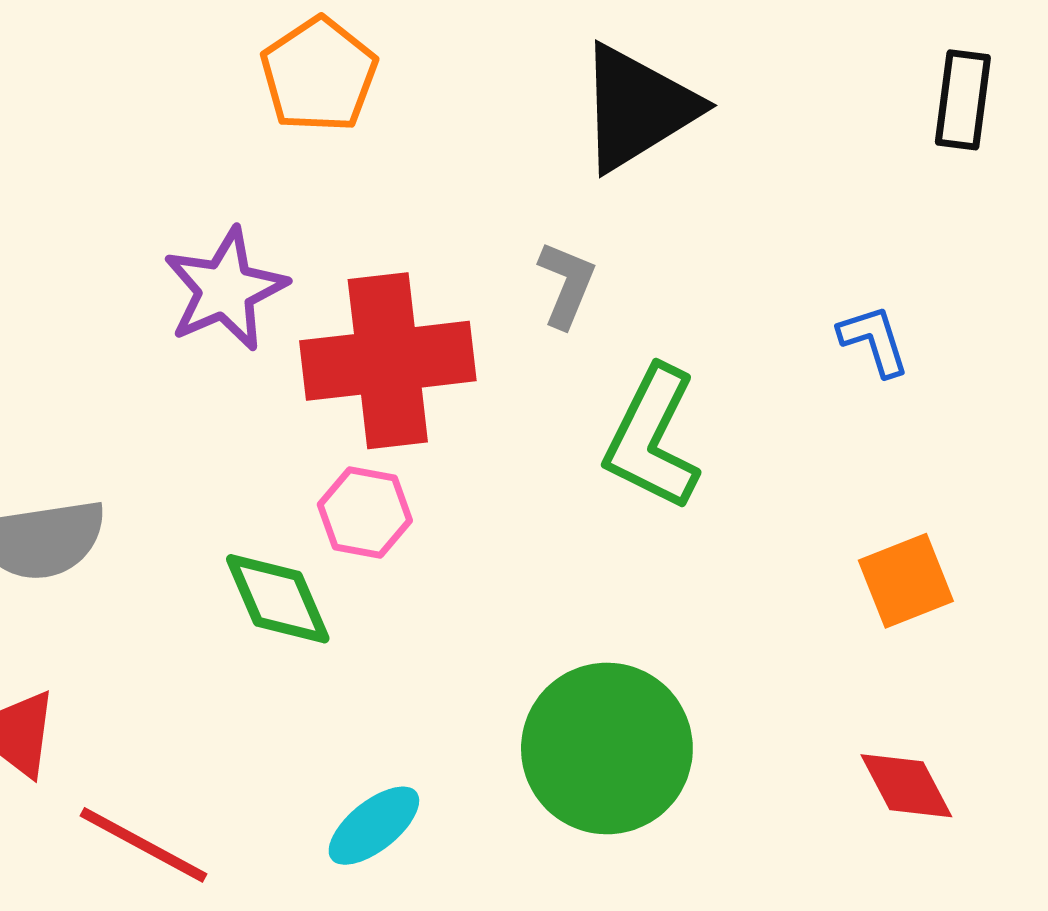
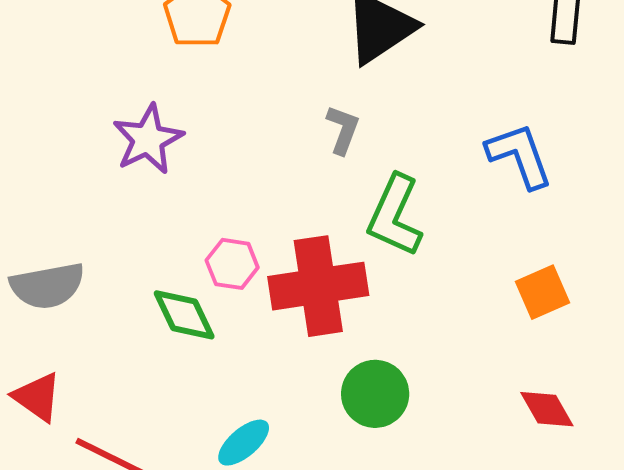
blue L-shape: (874, 340) -> (519, 156), size x1.6
red cross: (388, 361) -> (318, 286), moved
green circle: (607, 748) -> (375, 394), size x0.7

